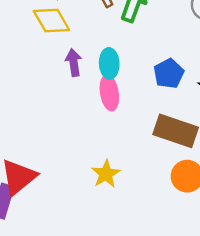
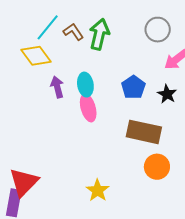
yellow star: (106, 174) -> (98, 190), moved

